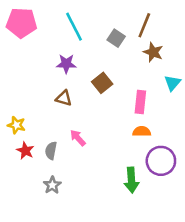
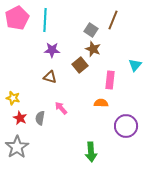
pink pentagon: (22, 23) -> (17, 18), turned -30
cyan line: (74, 27) -> (45, 20), moved, turned 30
brown star: (153, 52) -> (93, 49), moved
orange semicircle: (142, 131) -> (101, 103), moved
green arrow: (131, 180) -> (91, 152), moved
gray star: (52, 185) -> (17, 147), moved, size x1.6

